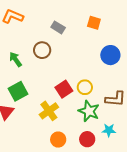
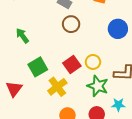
brown circle: (42, 50) -> (71, 24), moved
green square: (18, 91) -> (38, 67), moved

